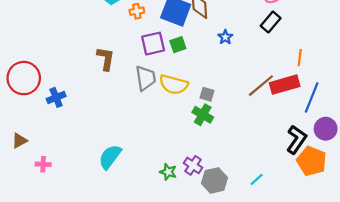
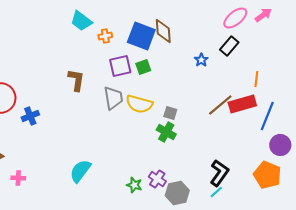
blue star: (225, 37) -> (201, 60), moved
black L-shape: (296, 140) -> (219, 173), moved

